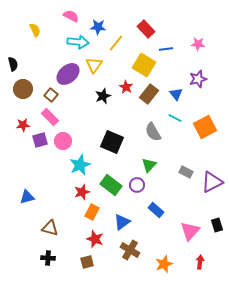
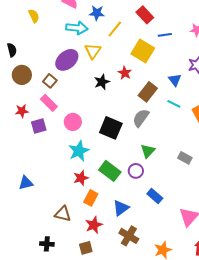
brown rectangle: (149, 94) -> (148, 92), moved
gray semicircle: (153, 132) -> (141, 118), moved, turned 66
pink circle: (63, 141) -> (73, 122), moved
brown triangle: (50, 228) -> (63, 214), moved
red star: (95, 239) -> (94, 225), turned 30

